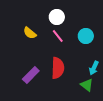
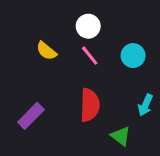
purple rectangle: (31, 75) -> (31, 116), moved
green triangle: (87, 85) -> (121, 136), moved

